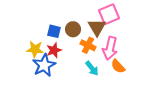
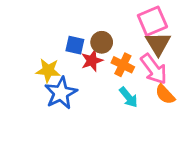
brown triangle: (97, 27) -> (158, 44), moved
pink arrow: (110, 48) -> (154, 69), turned -50
red star: (54, 50) -> (92, 61), moved

